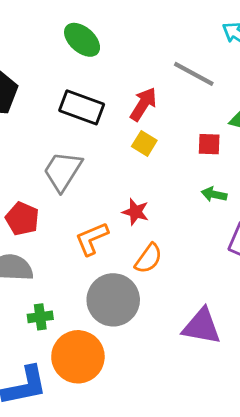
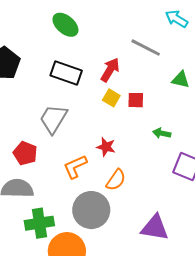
red square: (209, 144) -> (136, 100), moved
green cross: (40, 317) -> (39, 223), size x1.6

